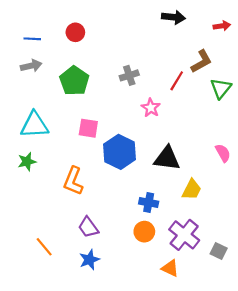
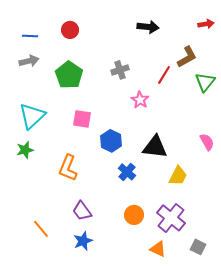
black arrow: (173, 17) -> (148, 27), moved
cyan triangle: (34, 125) -> (32, 116), turned -40
blue hexagon: (120, 152) -> (111, 141), size x0.7
blue cross: (149, 203) -> (127, 172), moved, turned 30
gray square: (219, 251) -> (198, 247), moved

